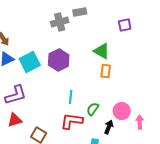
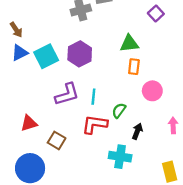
purple square: (125, 25) -> (156, 14), turned -32
green triangle: (102, 51) -> (129, 44), turned -36
purple L-shape: (16, 95) -> (67, 94), moved
pink circle: (122, 111) -> (152, 91), moved

